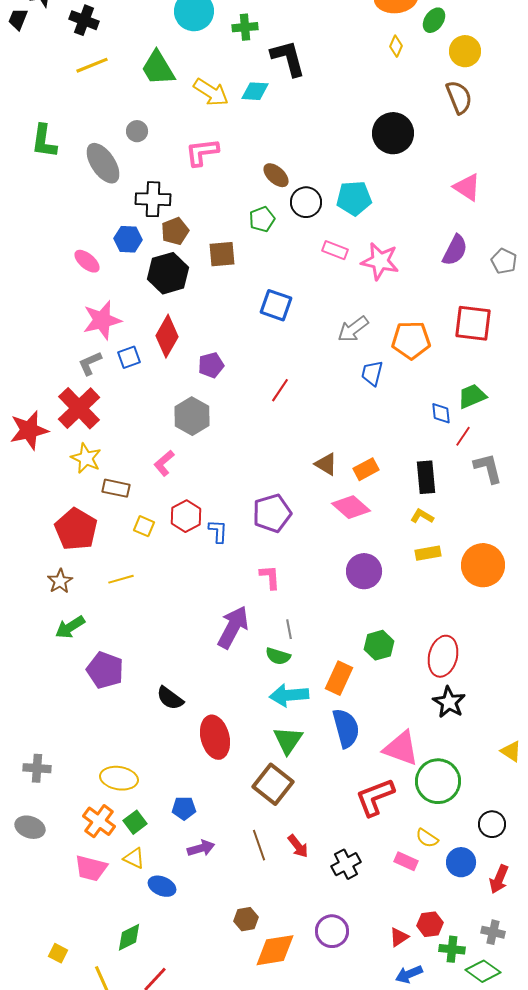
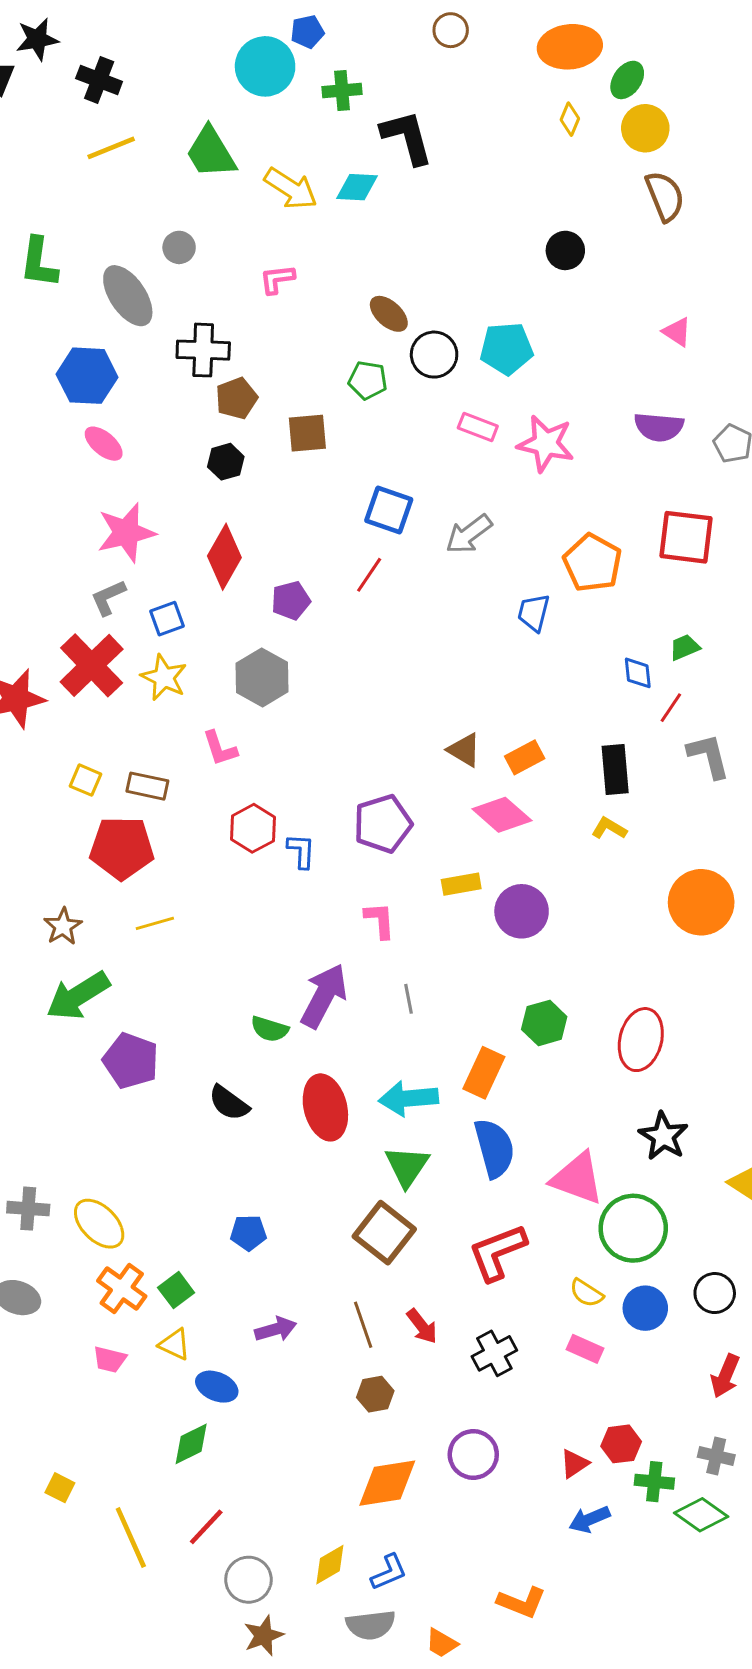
yellow circle: (465, 51) -> (645, 128), moved
black circle: (393, 133) -> (565, 250), size x0.6
pink L-shape: (202, 152) -> (277, 279), size x0.7
pink triangle: (467, 187) -> (677, 332), size x0.7
green pentagon: (262, 219) -> (368, 380), turned 30
blue hexagon: (128, 239) -> (87, 376), moved, size x1.4
purple semicircle: (455, 250) -> (659, 427), turned 68
black hexagon: (168, 273) -> (226, 462), size x0.6
gray arrow: (353, 329) -> (469, 534), moved
orange pentagon: (411, 340) -> (592, 563), turned 30
blue square: (129, 357) -> (167, 619), moved
red line: (280, 390) -> (369, 575), moved
green trapezoid: (472, 396) -> (685, 647), size x0.7
yellow star: (86, 458) -> (164, 677), moved
pink L-shape: (164, 463) -> (220, 748), turned -68
yellow square: (144, 526) -> (86, 780), moved
red pentagon: (76, 529) -> (122, 848), moved, turned -30
yellow rectangle: (428, 553) -> (461, 884), moved
green arrow: (70, 627) -> (78, 996), size x1.4
green semicircle: (278, 656) -> (270, 1029), moved
black star: (449, 702) -> (663, 1136), moved
red ellipse: (215, 737) -> (325, 1107), moved
yellow ellipse: (119, 778) -> (99, 1224), moved, turned 36
red L-shape: (375, 797) -> (497, 1252), moved
blue pentagon: (184, 808) -> (248, 1233), moved
yellow semicircle: (427, 838) -> (586, 1293), moved
blue circle: (461, 862) -> (645, 1308), moved
pink trapezoid: (91, 868) -> (110, 1359), size x0.7
brown hexagon: (246, 919) -> (375, 1394), moved
green diamond: (129, 937) -> (191, 1444), moved

